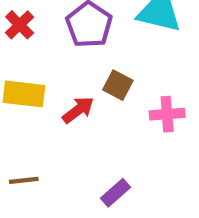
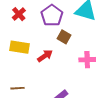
brown square: (118, 85) -> (64, 37), moved

